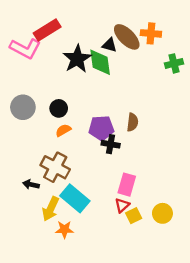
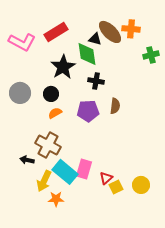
red rectangle: (47, 30) -> (56, 32), moved
black star: (77, 59) -> (63, 67), moved
black cross: (111, 144) -> (96, 81), moved
pink rectangle: (127, 185) -> (84, 169), moved

